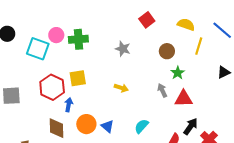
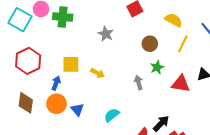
yellow square: (78, 78) -> (71, 64), moved
red triangle: (184, 99) -> (181, 84), moved
blue arrow: (69, 105) -> (56, 83), moved

